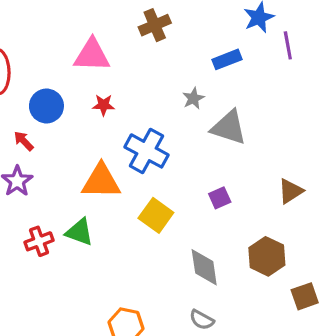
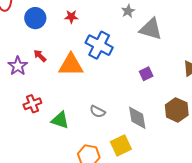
red arrow: (24, 141) -> (40, 56), moved
yellow square: (156, 215) -> (121, 145), moved, turned 30
green triangle: (80, 232) -> (60, 120), moved
gray semicircle: (202, 320) -> (98, 112), moved

